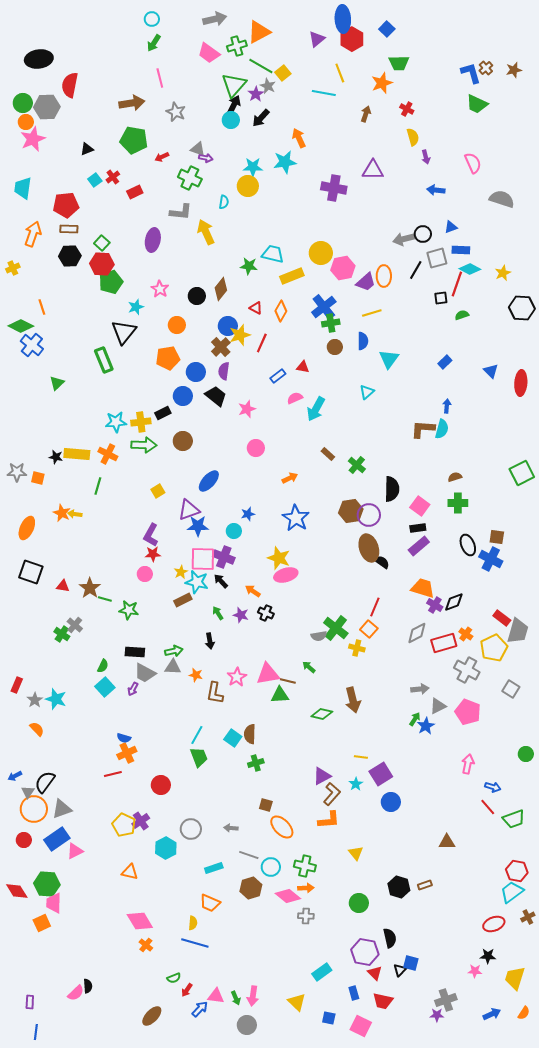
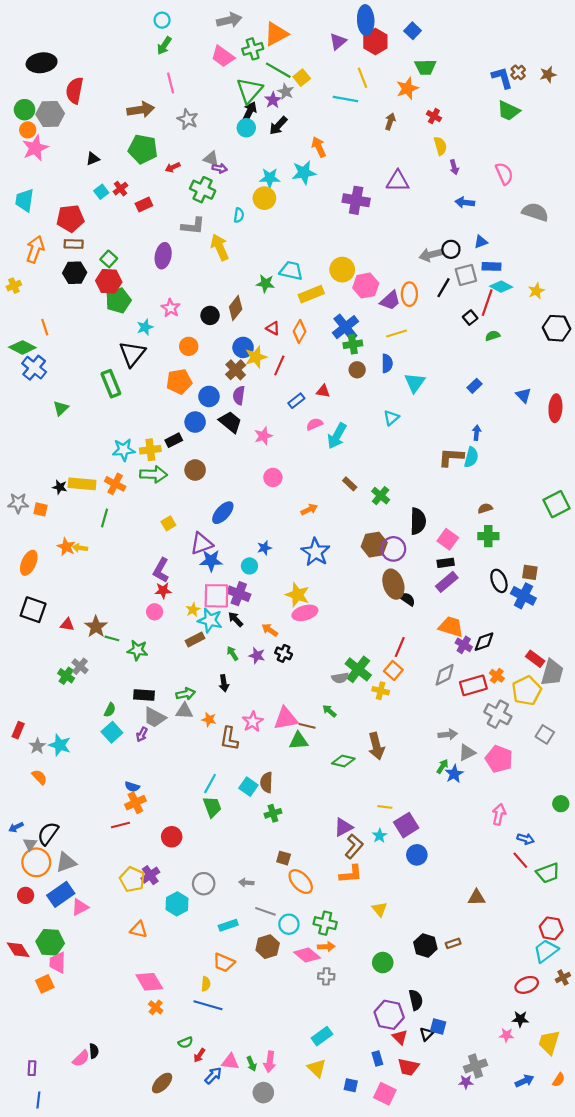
black square: (441, 298) -> (470, 318), turned -32
cyan rectangle: (322, 972) -> (322, 1036), moved

